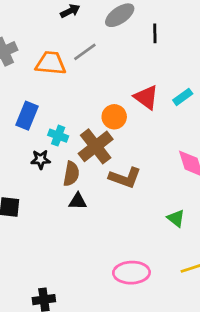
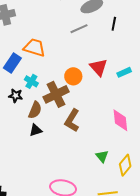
gray line: (85, 52) -> (79, 29), moved
orange trapezoid: (51, 63) -> (34, 48), moved
brown L-shape: (125, 178) -> (72, 120), turned 90
black triangle: (78, 201) -> (36, 130), turned -32

